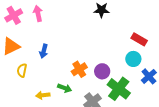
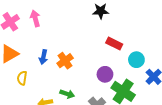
red rectangle: (139, 39) -> (114, 44), moved
orange cross: (79, 69) -> (65, 61), moved

